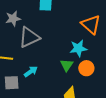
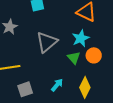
gray triangle: (29, 37) -> (47, 42), moved
cyan arrow: (31, 72) -> (57, 85), moved

